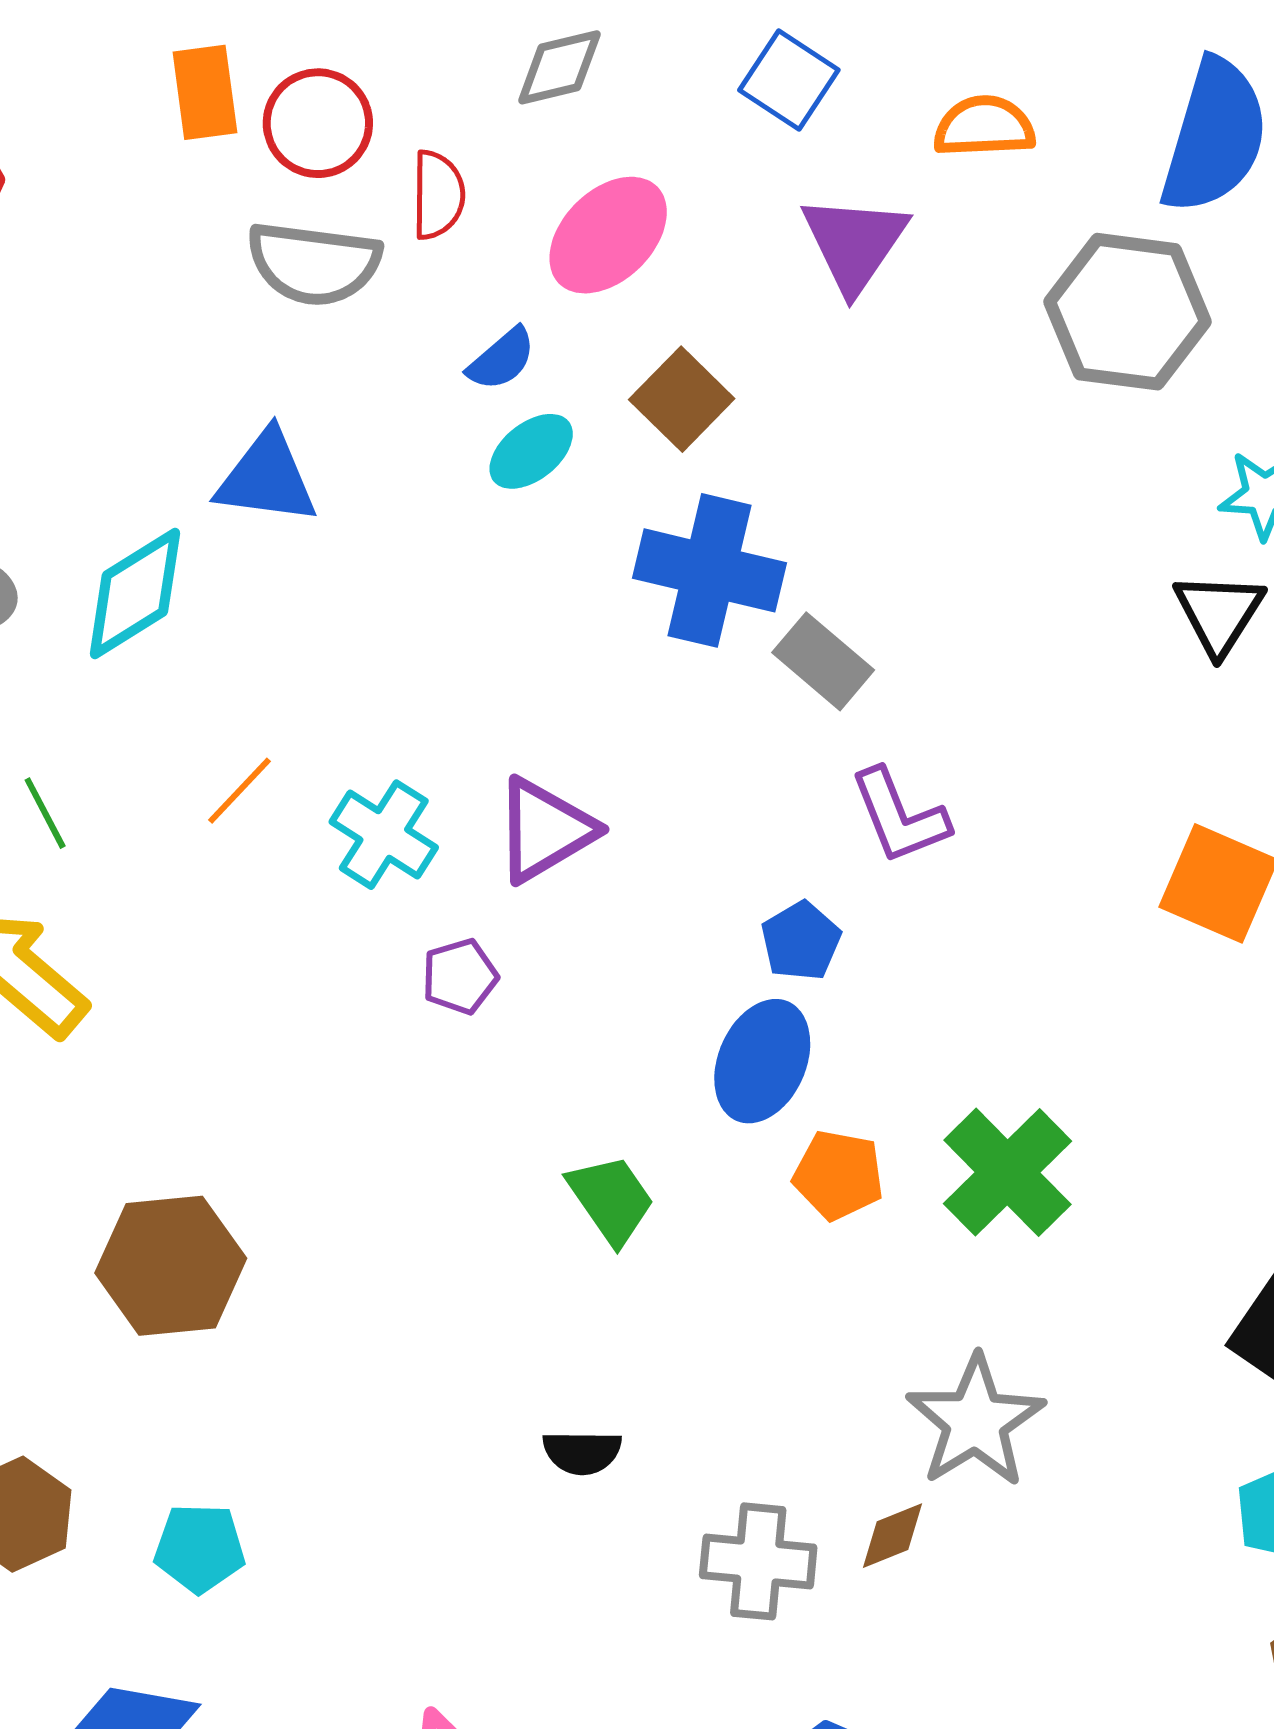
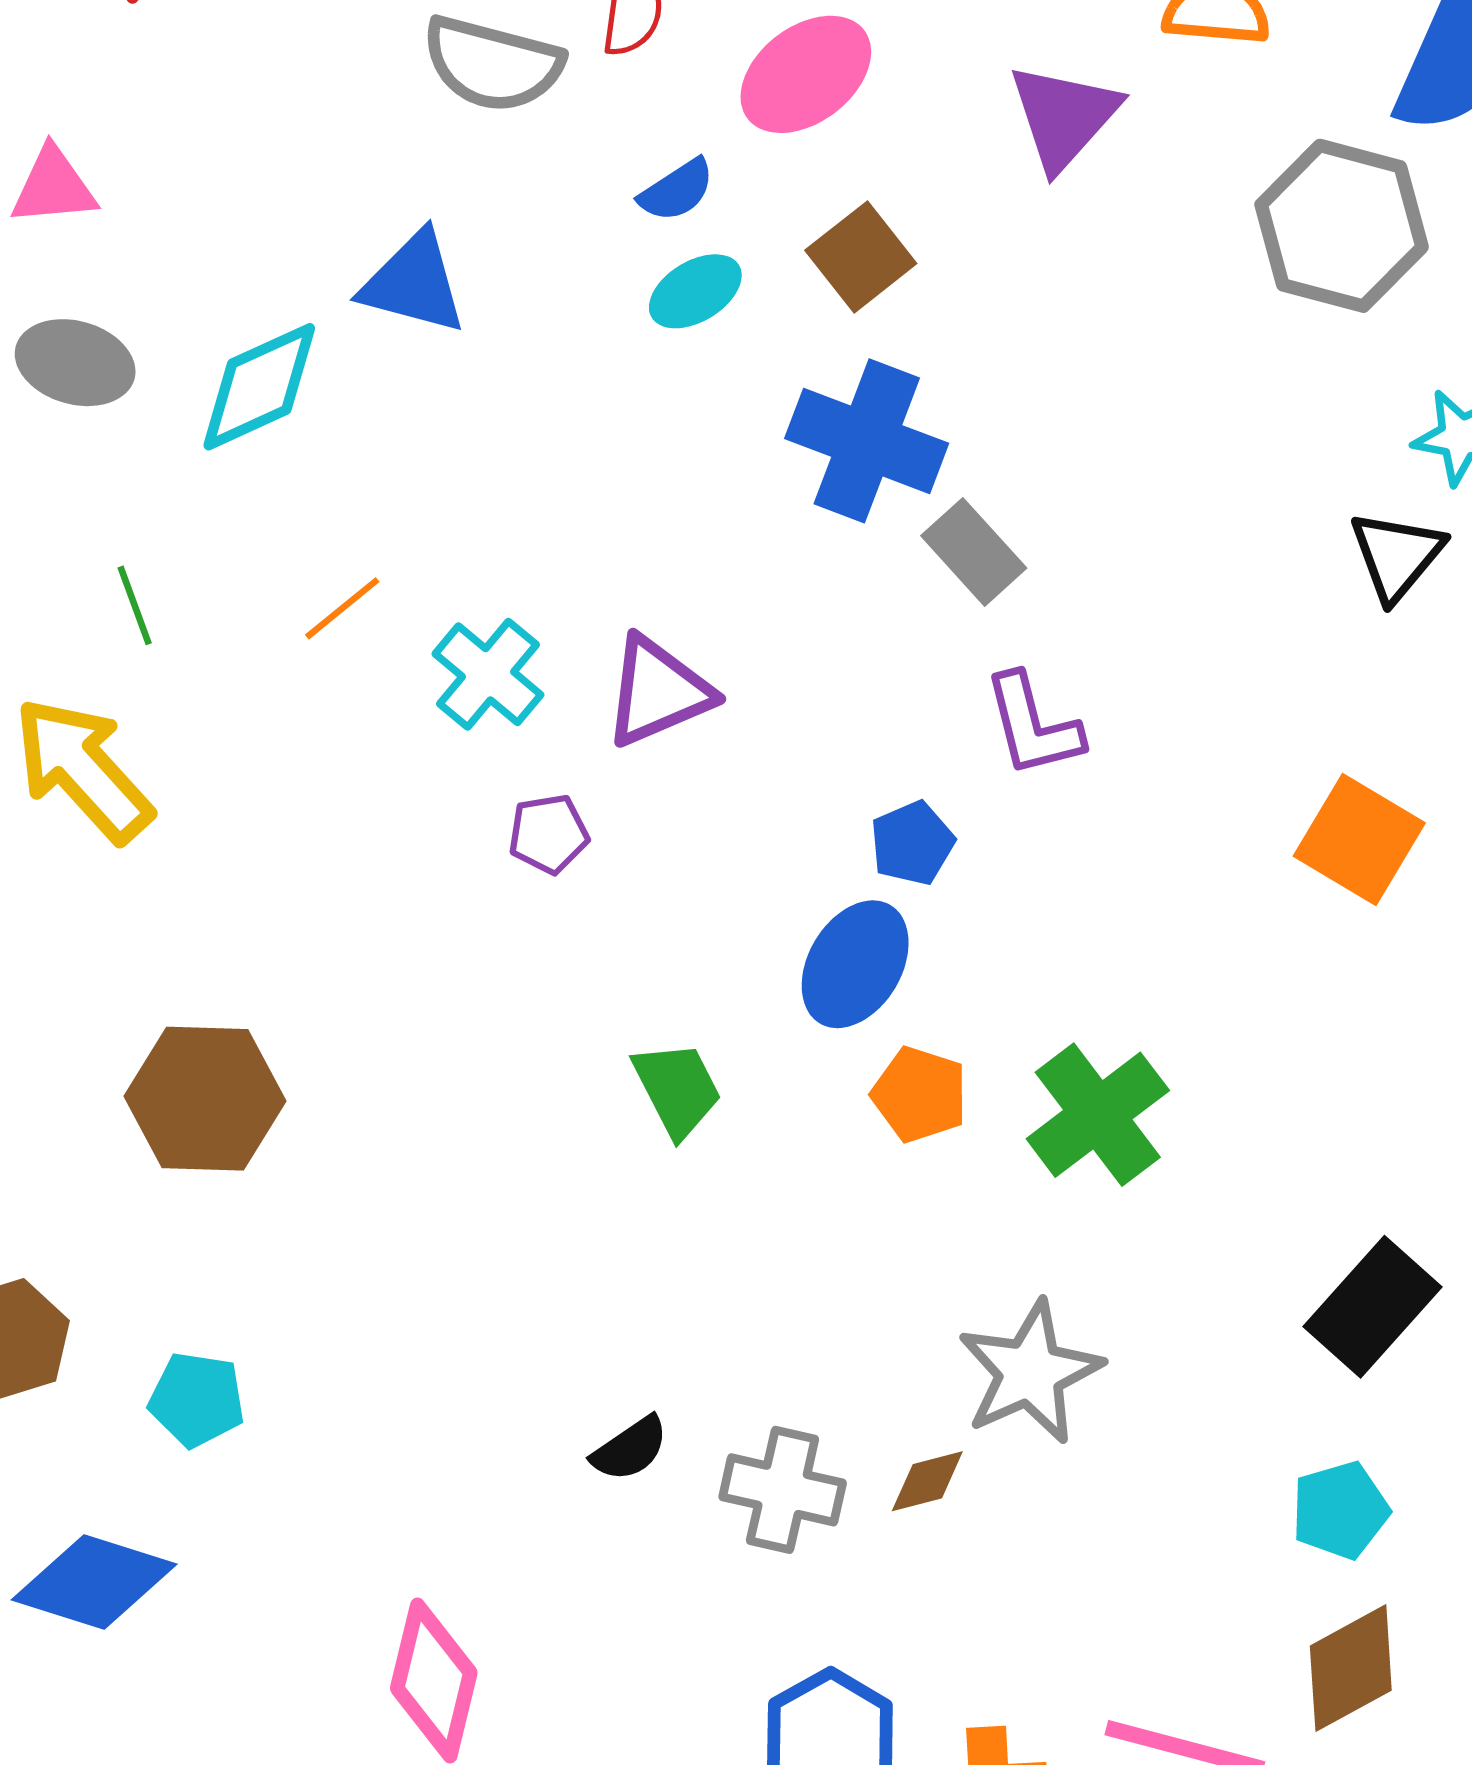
black semicircle: (582, 1452) -> (630, 1449), moved, turned -42

